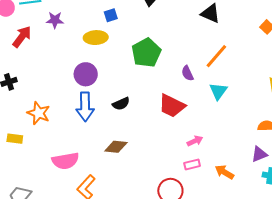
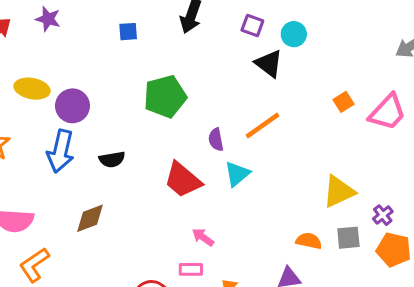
yellow ellipse: (96, 38) -> (32, 89), moved
cyan triangle: (218, 91) -> (237, 174), moved
pink arrow: (195, 141) -> (203, 237), turned -133
brown diamond: (116, 147) -> (90, 218), turned -40

